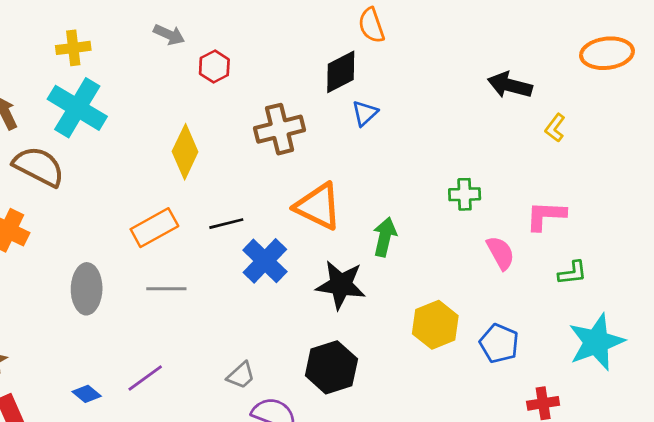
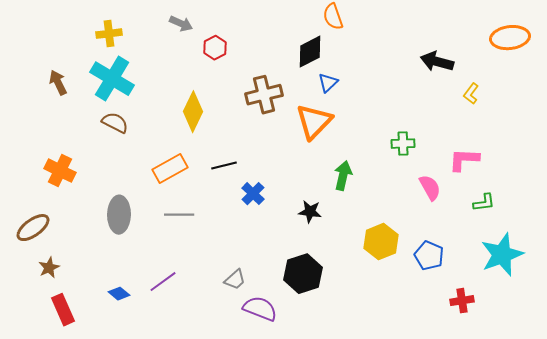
brown semicircle: (39, 166) -> (115, 123), moved, size x0.7
orange triangle: (318, 206) -> (314, 122), moved, turned 48
blue cross: (265, 261) -> (253, 194), size x0.7
black star: (341, 285) -> (310, 212), size x0.6

